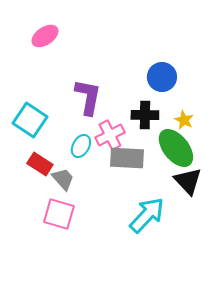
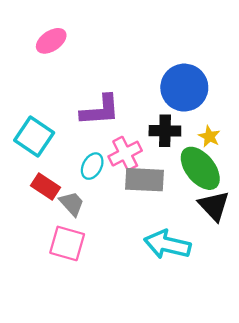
blue circle: (162, 77) -> (184, 88), size x1.4
purple L-shape: (88, 97) -> (100, 110), turned 75
cyan arrow: (147, 215) -> (167, 245), turned -120

